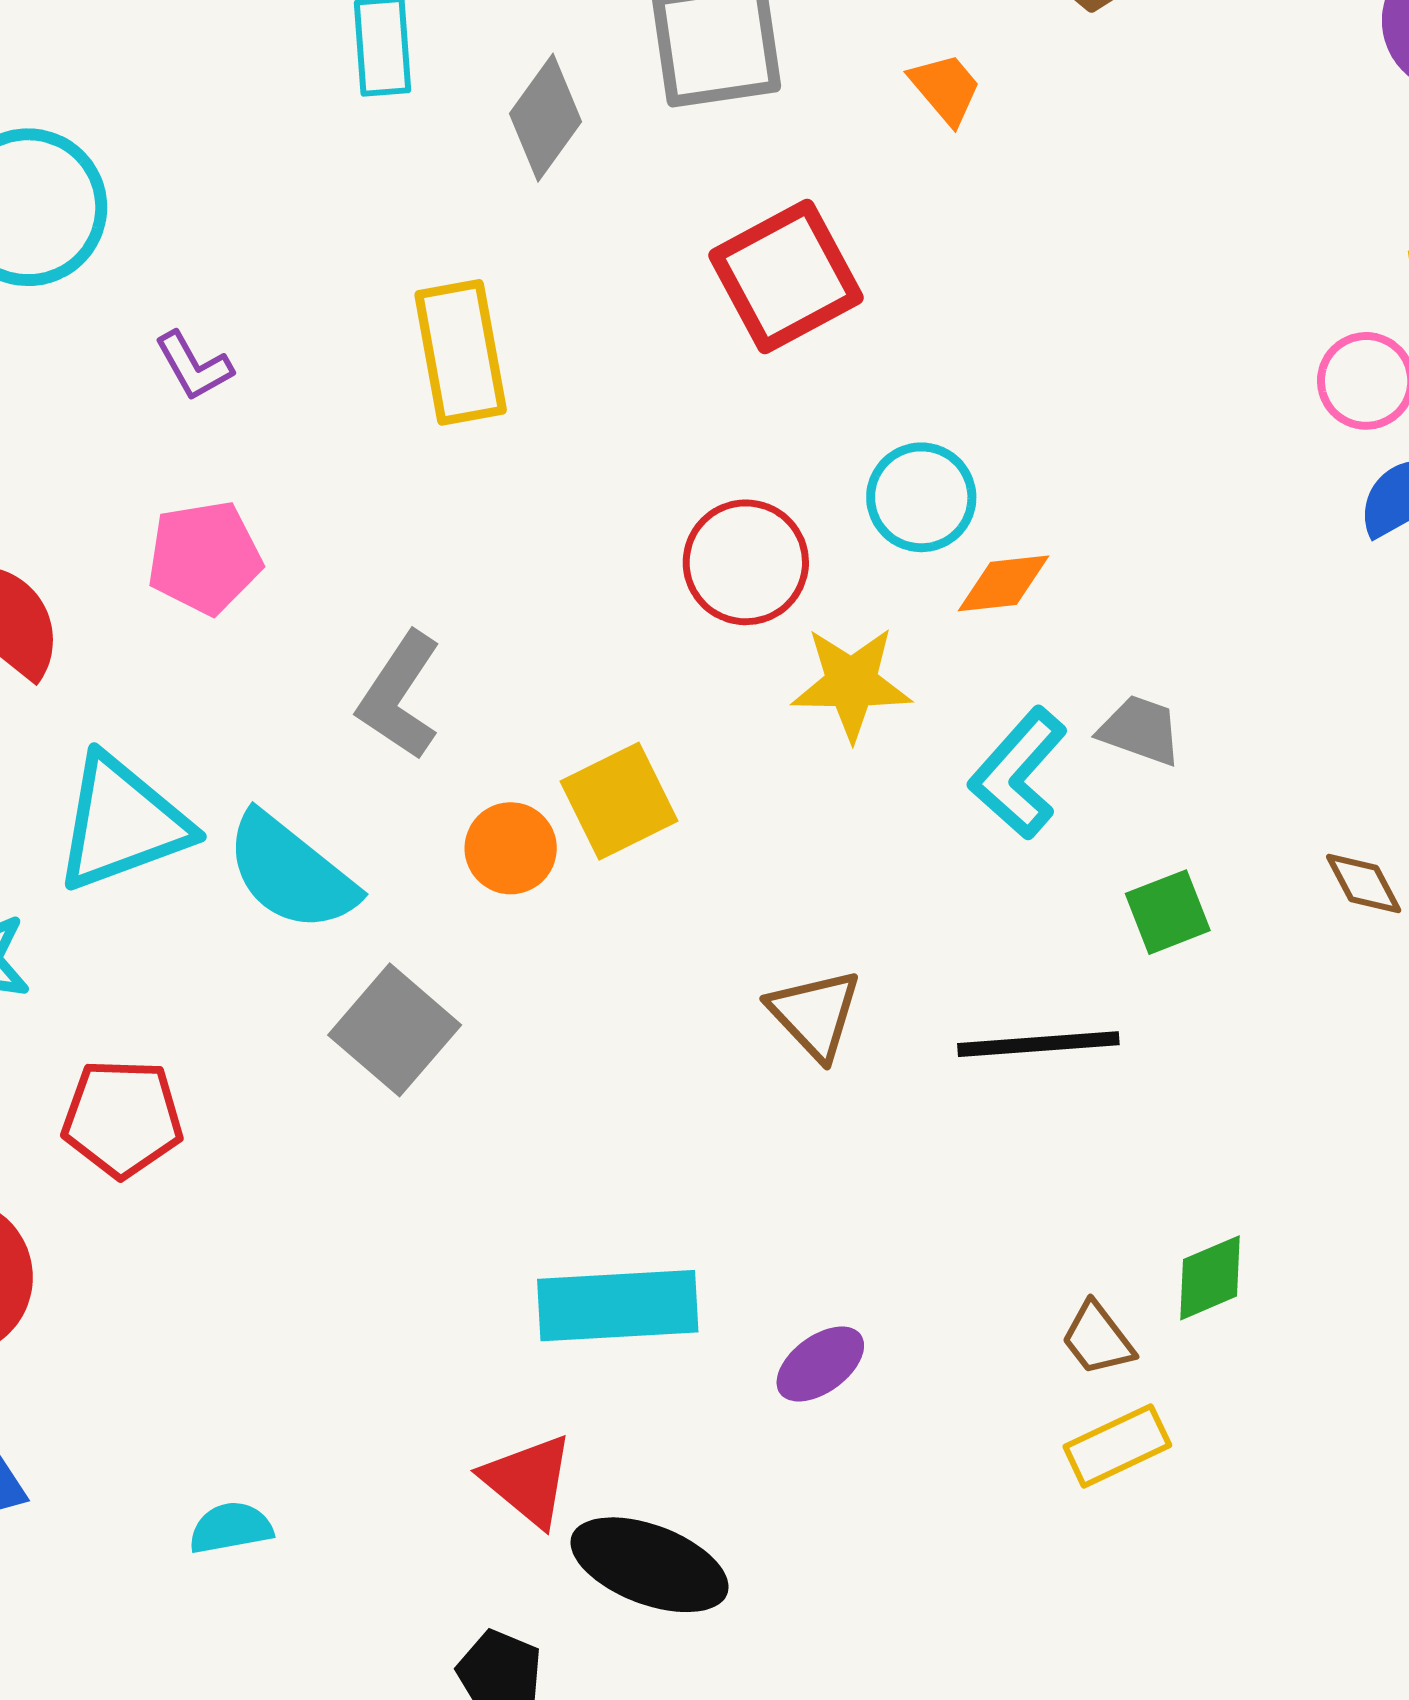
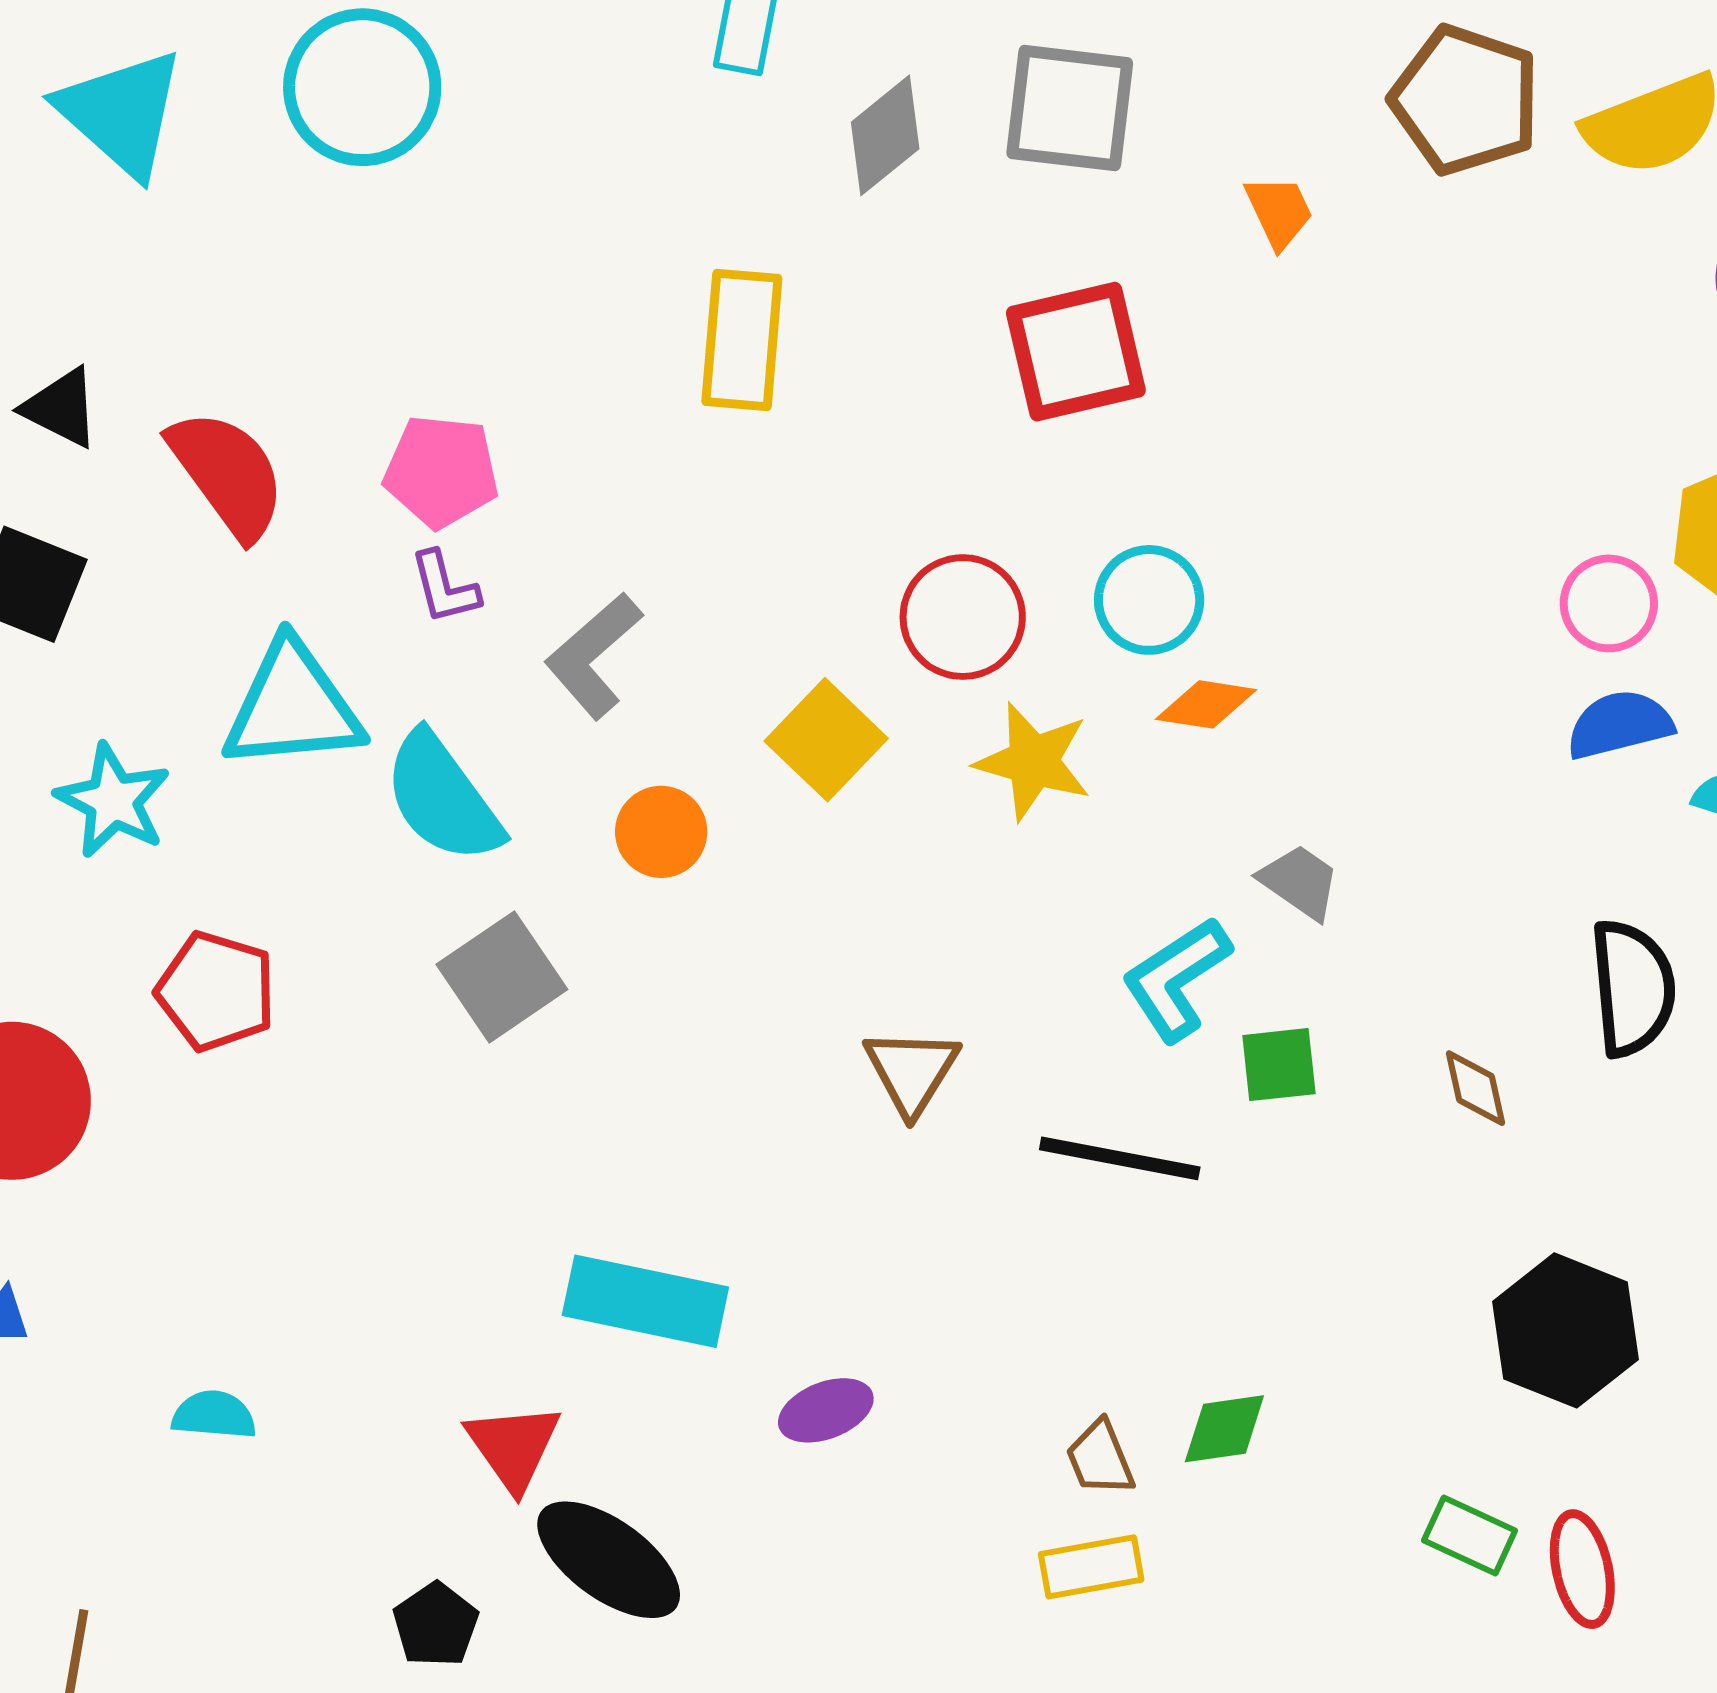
purple L-shape: (194, 366) -> (445, 587), moved
cyan L-shape: (1018, 773) -> (1176, 979), moved
yellow square: (619, 801) -> (826, 740), moved, turned -35

